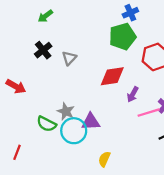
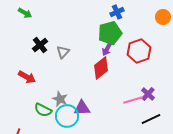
green arrow: (45, 16) -> (25, 13), moved, turned -112
red diamond: (112, 76) -> (101, 68), turned -30
red arrow: (16, 86) -> (27, 77), moved
purple arrow: (133, 94) -> (107, 49), moved

